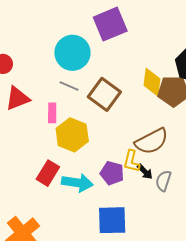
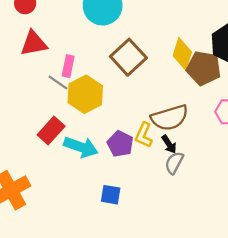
gray line: (69, 86) -> (58, 82), moved
black arrow: (145, 172) -> (169, 144), moved
blue square: (112, 220) -> (111, 195), size x0.6

